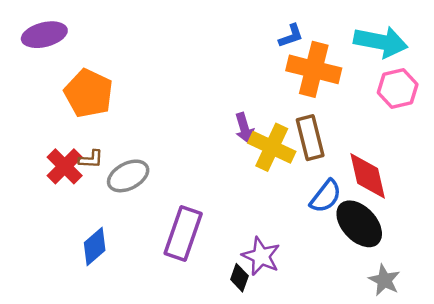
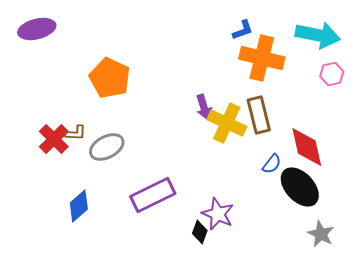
pink hexagon: (398, 89) -> (332, 74), size x0.7
orange pentagon: (89, 93) -> (110, 78), moved
blue semicircle: (326, 196) -> (272, 164), size x0.7
purple rectangle: (183, 233) -> (153, 195), turned 45

